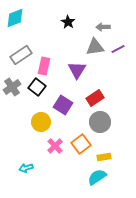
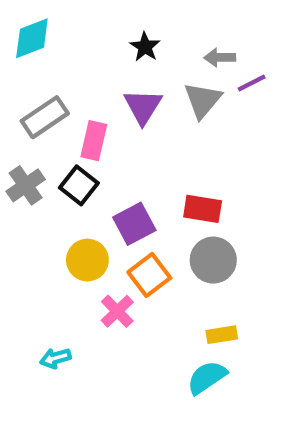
gray triangle: (95, 47) -> (203, 100), turned -42
purple line: (118, 49) -> (252, 83), moved
purple triangle: (77, 70) -> (143, 107), moved
red rectangle: (95, 98) -> (203, 209), turned 42
purple square: (63, 105) -> (134, 224), turned 30
orange square: (81, 144) -> (149, 275), moved

